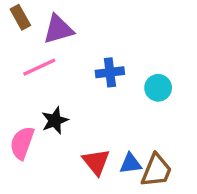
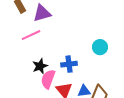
blue cross: (110, 72) -> (69, 64), moved
pink semicircle: (22, 143) -> (48, 79), moved

